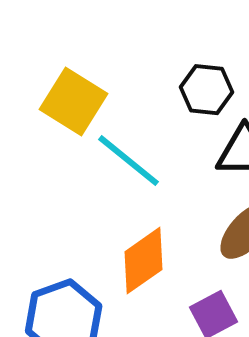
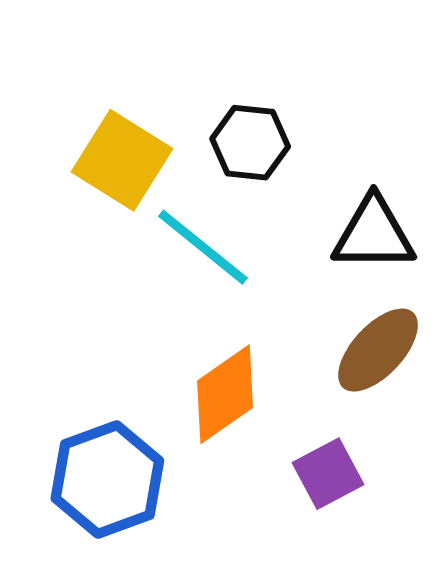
black hexagon: (207, 90) -> (250, 143), moved

